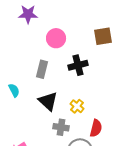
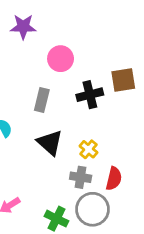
brown square: (103, 36) -> (123, 80), moved
gray cross: (61, 127) -> (81, 177), moved

